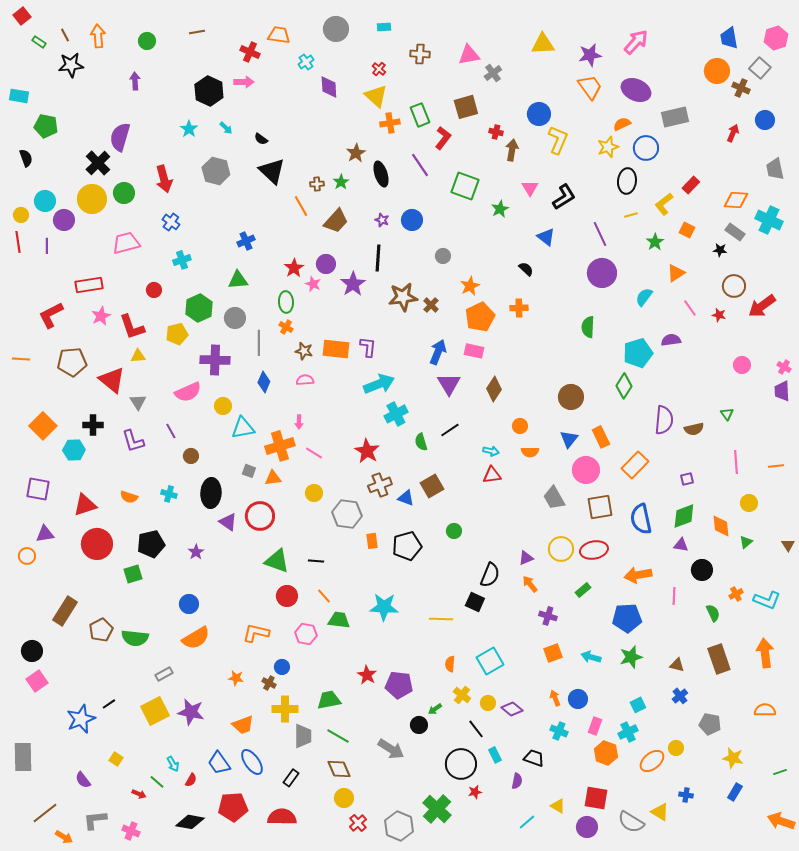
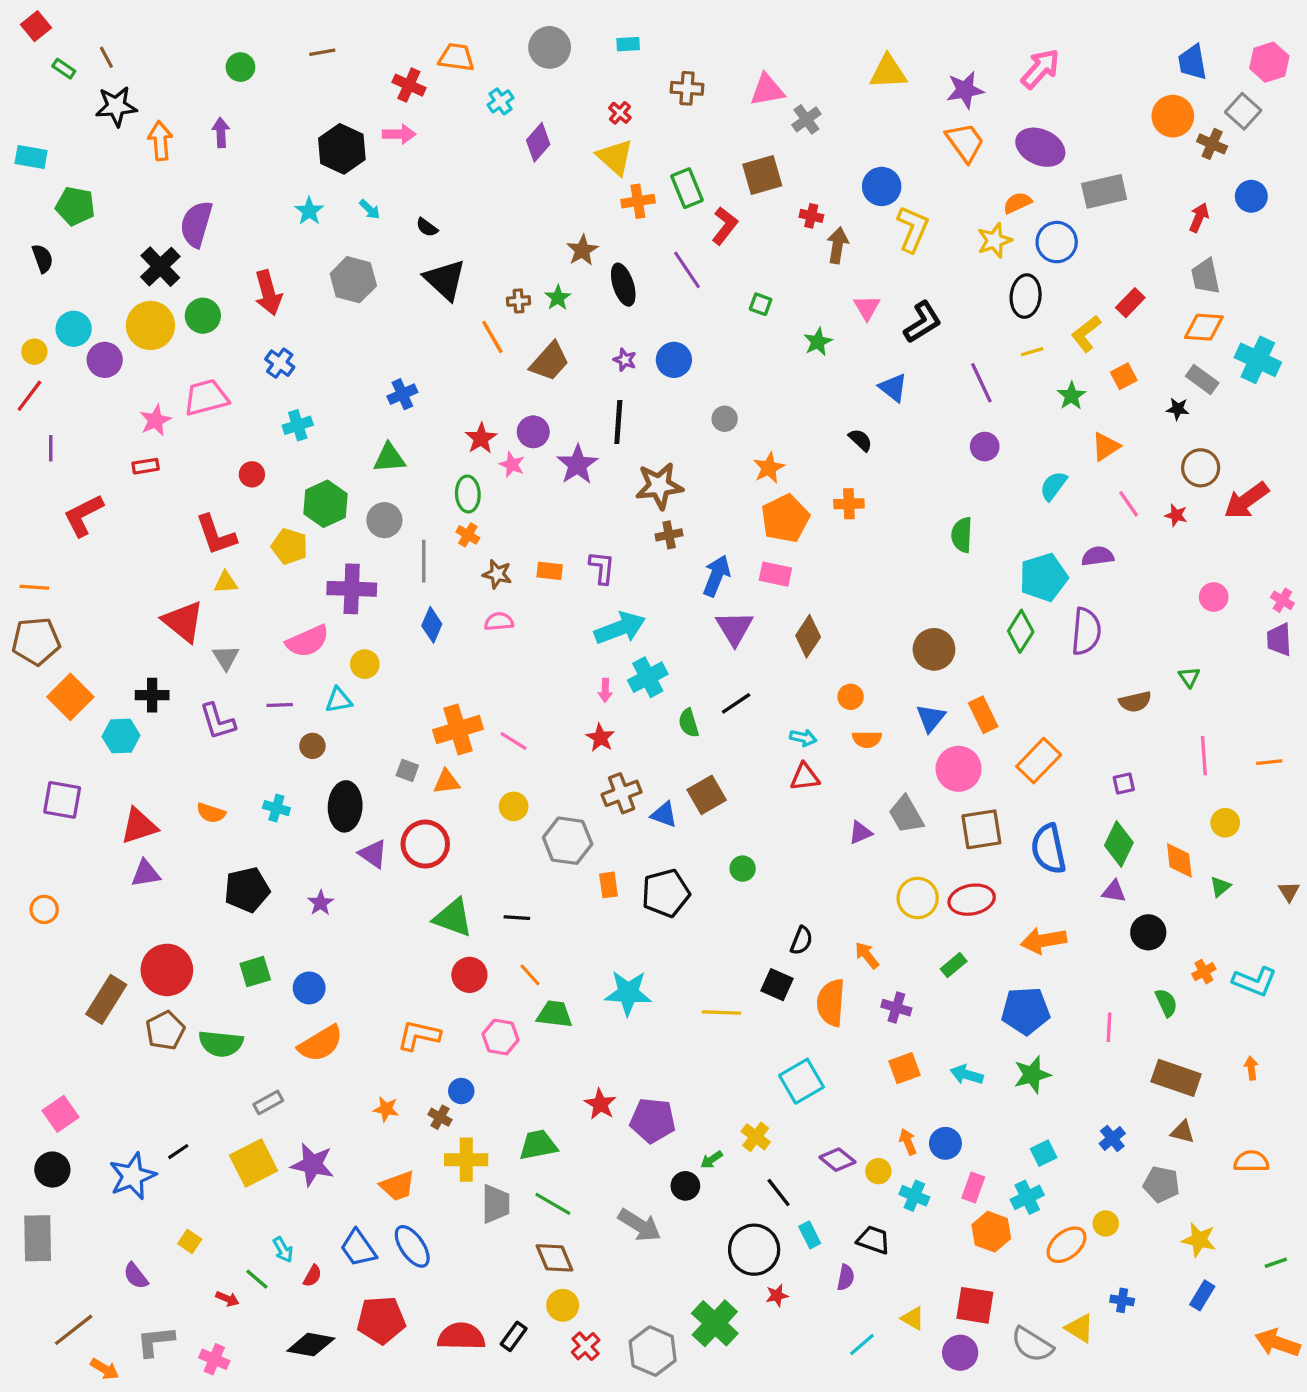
orange arrow: (98, 36) -> (160, 141), moved
purple diamond: (329, 87) -> (538, 142), turned 45
gray trapezoid: (775, 169) -> (1206, 276), moved
green square: (465, 186) -> (761, 304), size x0.5
orange square: (687, 230) -> (1124, 376), turned 35
red line: (18, 242) -> (29, 396), turned 45
purple line: (47, 246) -> (51, 448), moved
purple circle: (602, 273) -> (985, 447), size x0.6
red rectangle: (89, 285) -> (146, 466), size x0.6
brown cross: (431, 305) -> (669, 535), moved, turned 35
pink star: (101, 316) -> (155, 420), moved
yellow pentagon: (177, 334) -> (290, 546), turned 30
orange rectangle: (336, 349) -> (550, 571), size x0.6
brown pentagon: (72, 362) -> (36, 641), moved
purple semicircle: (664, 420) -> (1086, 631), moved
pink arrow: (299, 422) -> (605, 690), moved
cyan triangle: (243, 428) -> (339, 700), moved, size x0.7
purple line: (171, 431) -> (280, 705), turned -63
red star: (367, 451) -> (600, 738), size x0.7
green diamond: (684, 516) -> (1119, 844), turned -44
purple triangle: (45, 534) -> (146, 873), moved
red circle: (97, 544) -> (167, 970), moved
purple triangle: (526, 558) -> (860, 833), moved
green square: (133, 574) -> (255, 972), moved
black semicircle: (490, 575) -> (801, 941), size x0.7
pink line: (674, 596) -> (1109, 1027), moved
black circle: (32, 651) -> (52, 1170), moved
orange arrow: (765, 653) -> (1251, 1068), size x0.5
brown rectangle: (719, 659) -> (1176, 1078), turned -52
orange semicircle: (450, 664) -> (831, 1003), moved, size x1.8
brown triangle: (677, 665) -> (1183, 1132), moved
yellow circle: (488, 703) -> (878, 1171), moved
black rectangle: (291, 778) -> (514, 1336), moved

